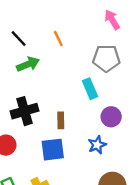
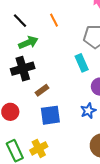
black cross: (25, 111) -> (23, 69), moved
brown rectangle: (61, 120) -> (42, 90), moved, turned 56

